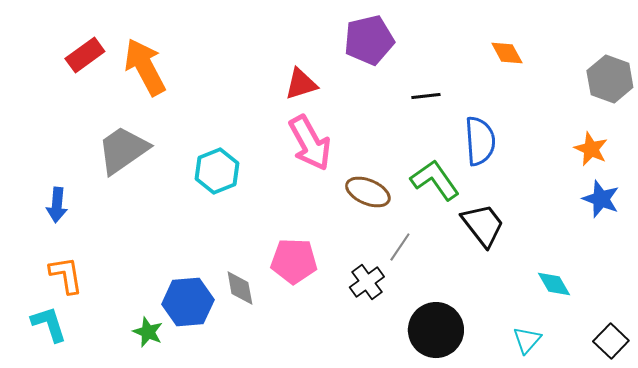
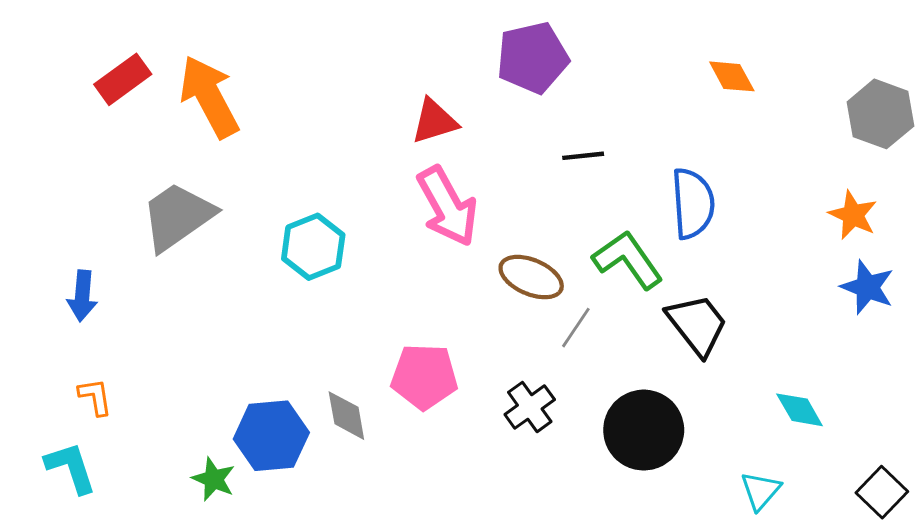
black line: (426, 96) -> (583, 156), moved
gray line: (400, 247) -> (576, 328), moved
orange L-shape: (66, 275) -> (95, 397), size x0.7
black circle: (436, 330) -> (644, 430), moved

